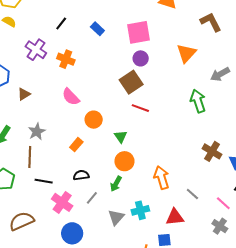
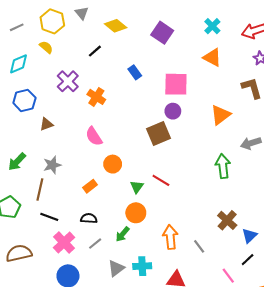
black line: (61, 23) -> (95, 51), moved
red line: (140, 108) -> (161, 180), moved
gray line: (192, 194) -> (199, 246), moved

